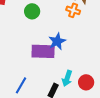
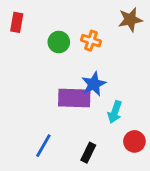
orange cross: (73, 10) -> (91, 41), moved
cyan arrow: (67, 78) -> (115, 112), moved

